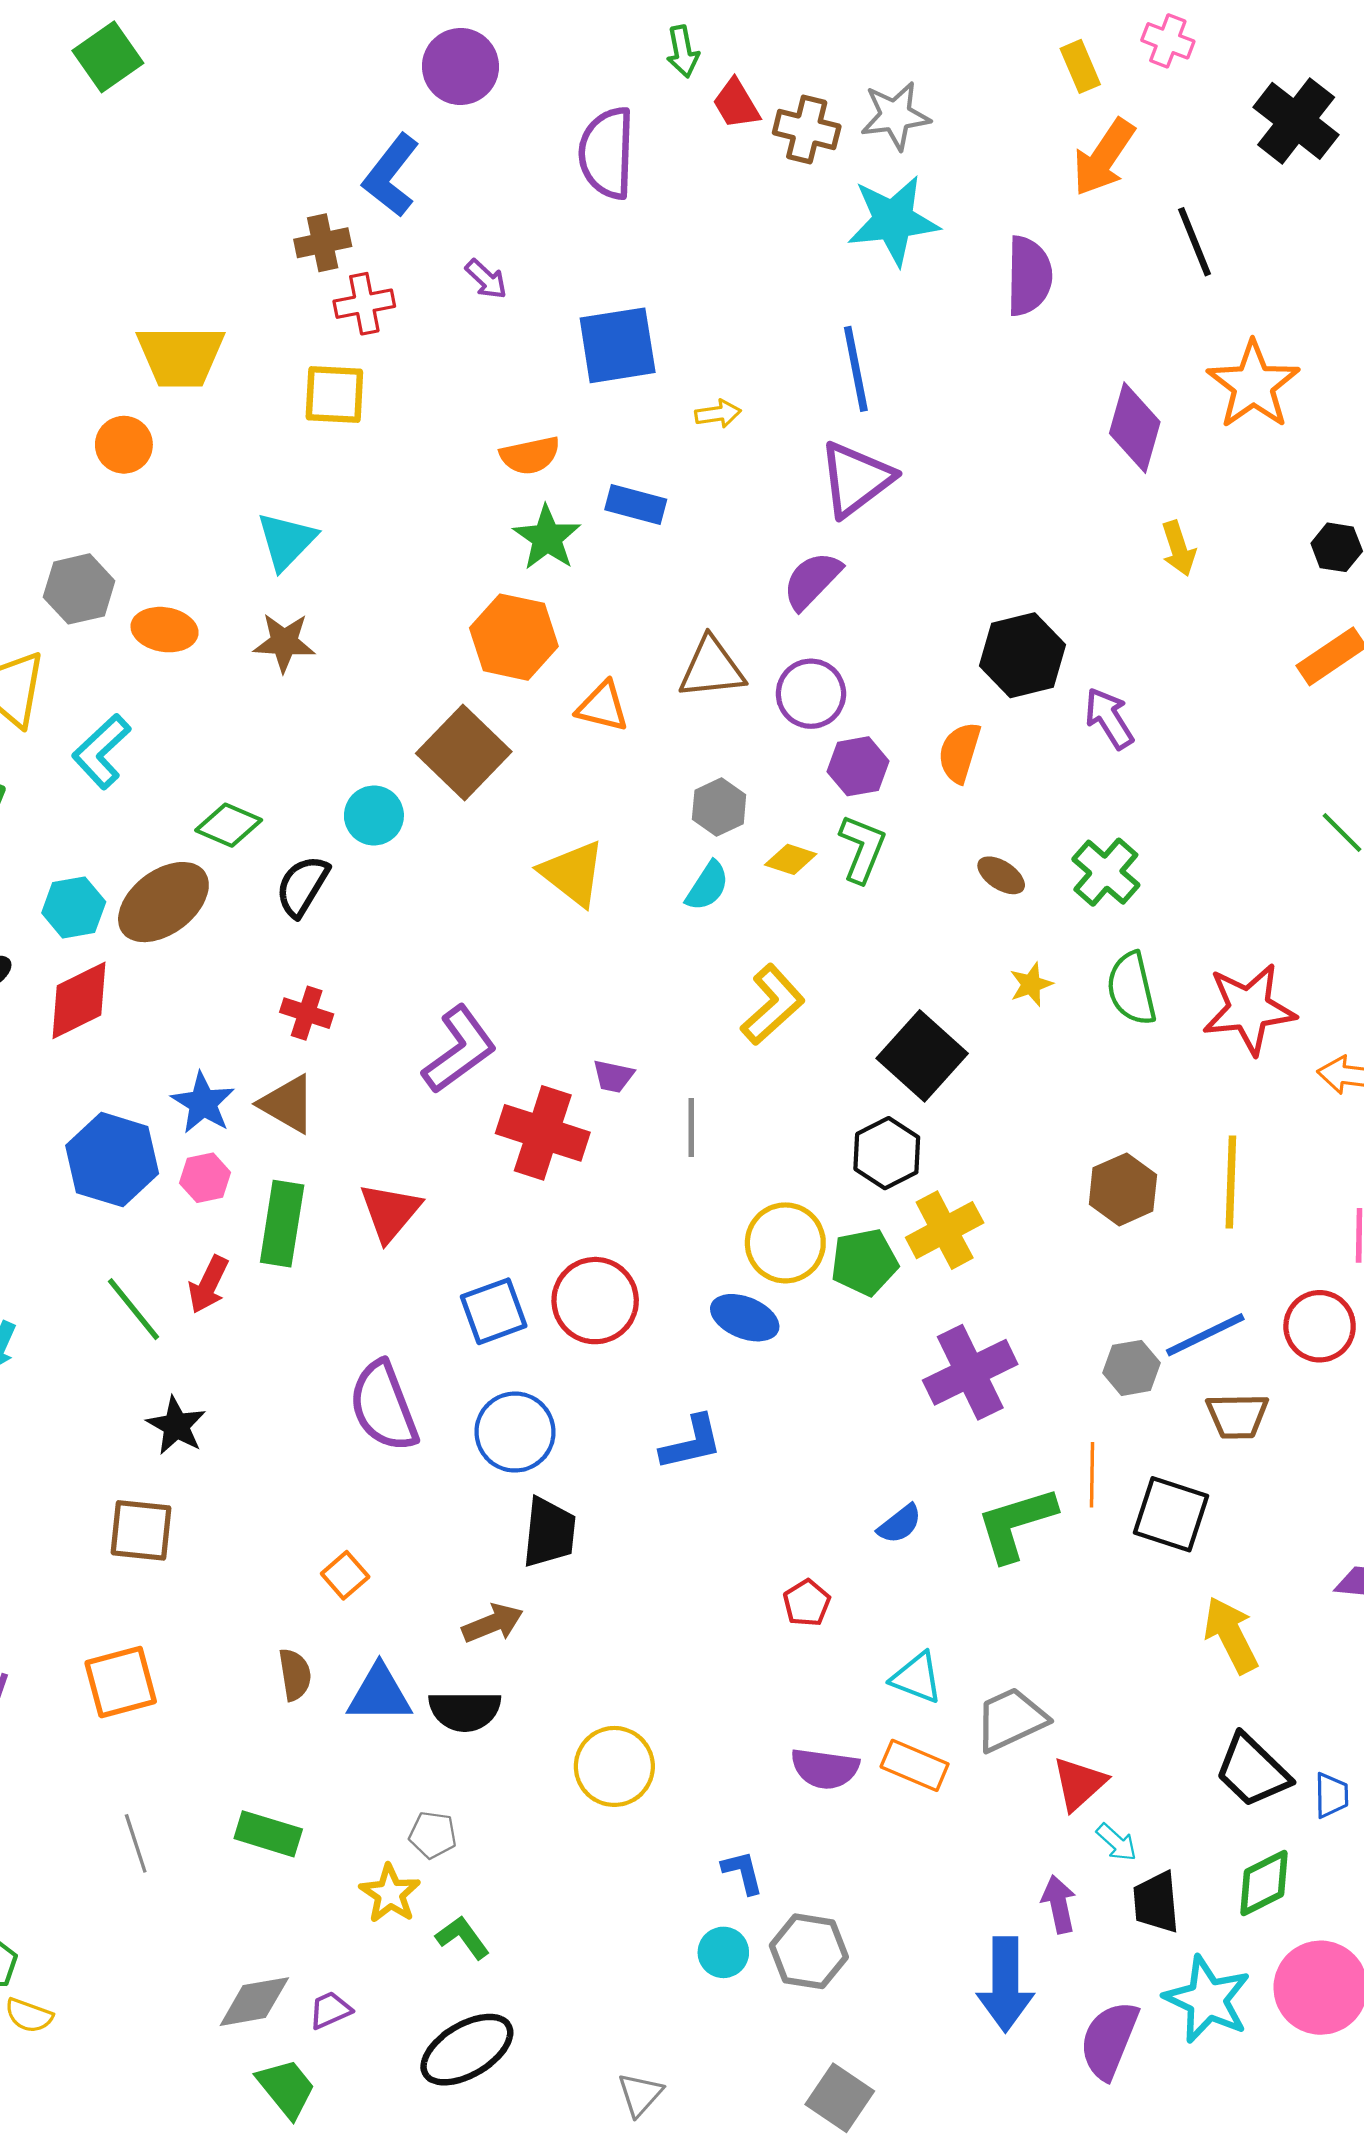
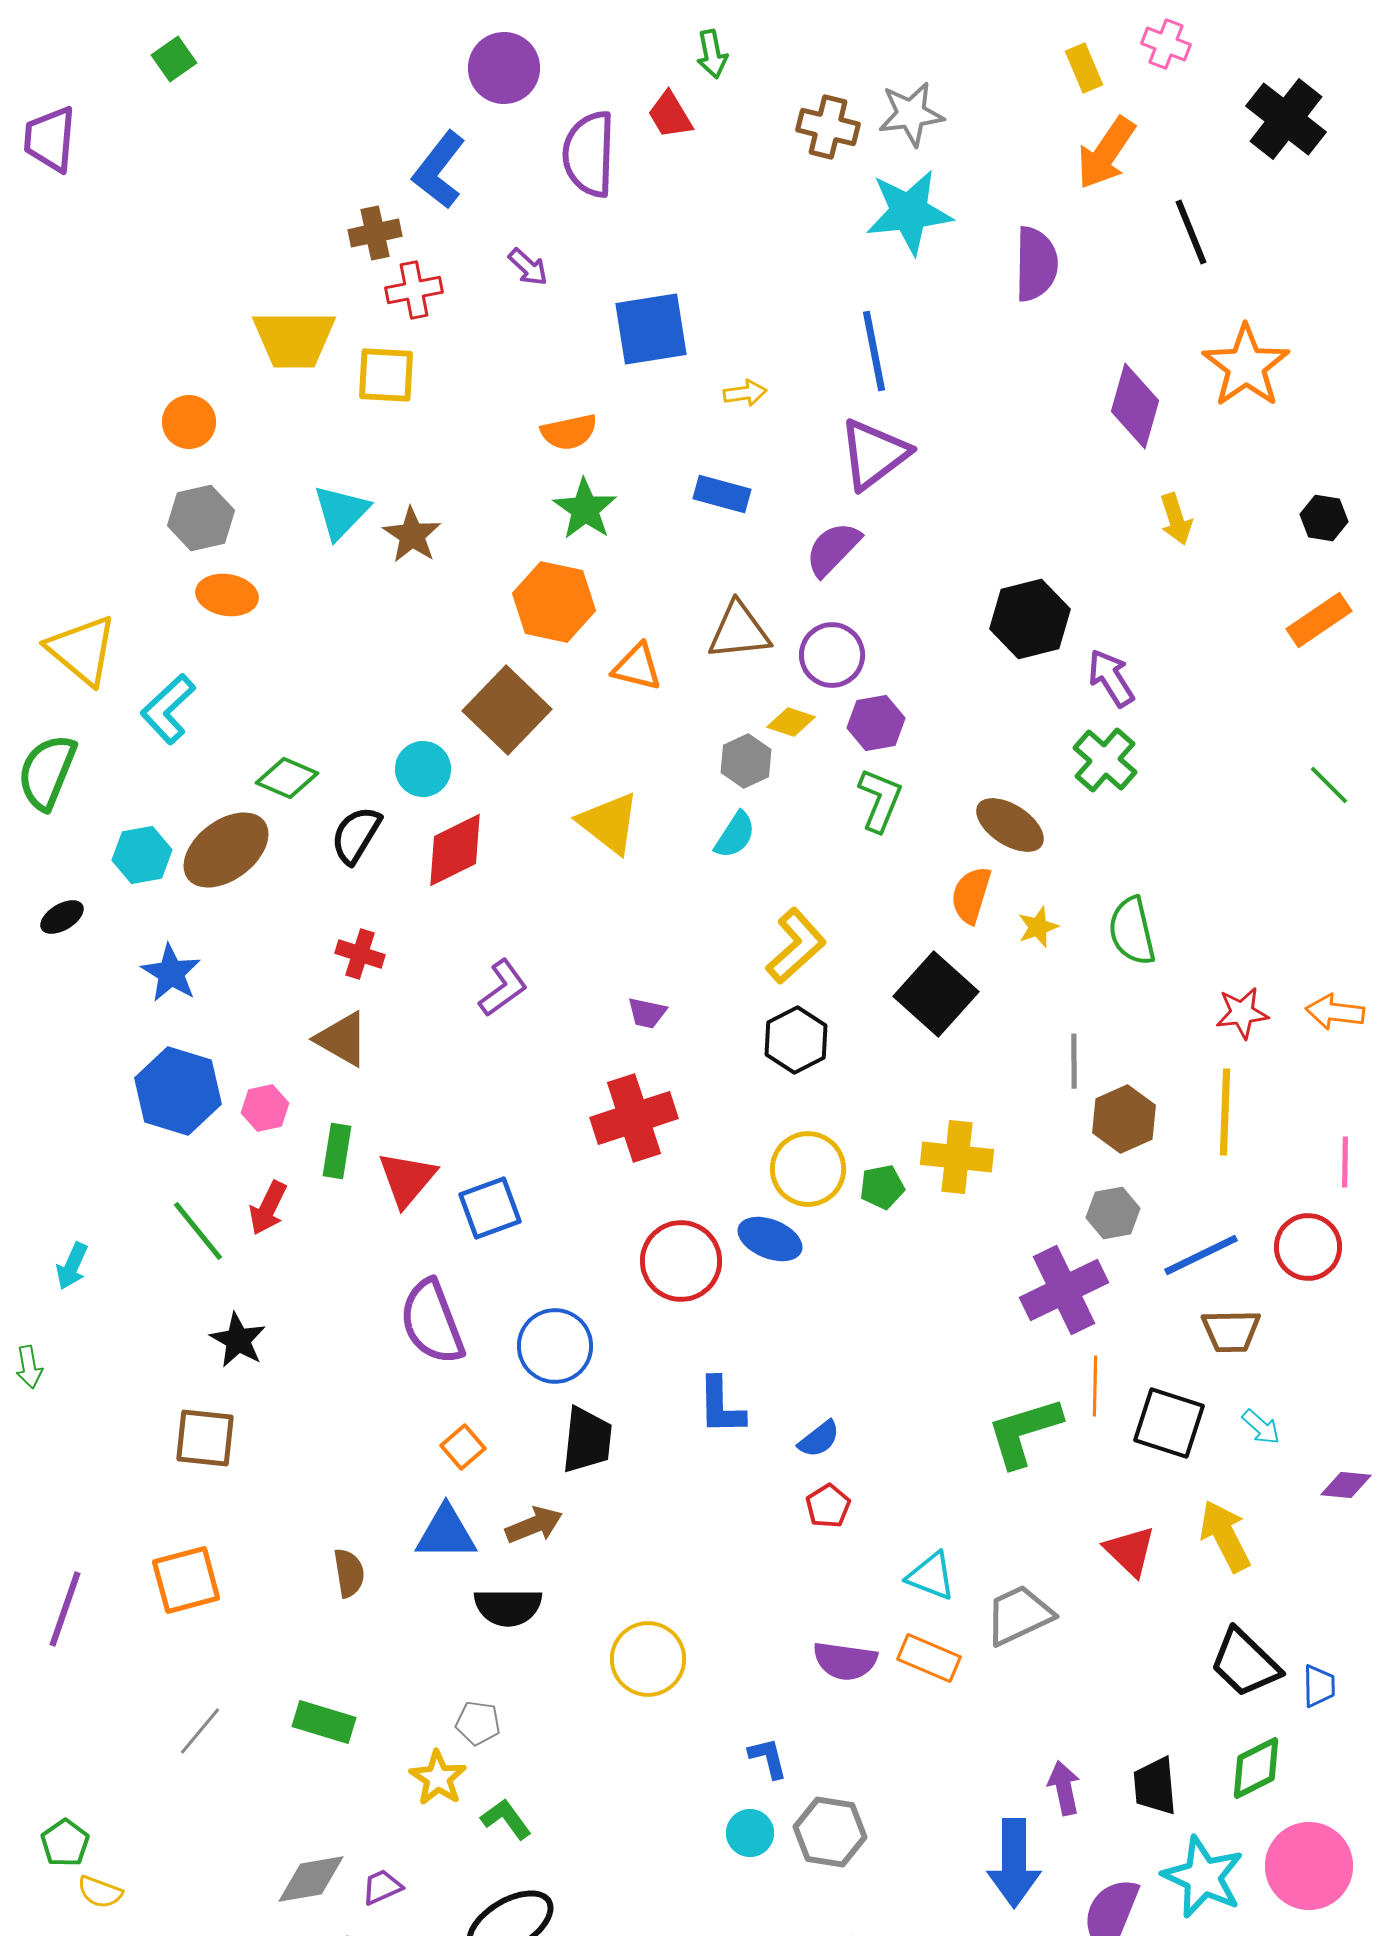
green square: (108, 57) -> (174, 59), size x0.7
red trapezoid: (736, 104) -> (670, 115), moved
purple semicircle: (607, 153) -> (589, 154), moved
yellow trapezoid: (181, 356) -> (294, 339), moved
blue rectangle: (636, 505) -> (722, 494), moved
gray hexagon: (79, 589) -> (201, 518), moved
brown star: (284, 642) -> (412, 535), moved, turned 30
orange semicircle: (959, 752) -> (971, 895), moved
yellow diamond: (791, 859) -> (791, 722), moved
green cross: (1106, 872) -> (1105, 760), moved
brown ellipse: (1001, 875) -> (1010, 825), size x1.5
red diamond: (79, 1000) -> (455, 850), moved
red star: (1249, 1009) -> (1242, 1013), moved, size x0.6
purple L-shape: (459, 1050) -> (503, 988), size x0.7
blue star: (203, 1103) -> (171, 973), moved
gray line: (691, 1128) -> (1074, 1061), moved
red cross: (543, 1133) -> (634, 1118), moved, turned -36
black hexagon: (887, 1153) -> (796, 1040), moved
red triangle: (390, 1212) -> (407, 1179), moved
green rectangle: (282, 1224) -> (337, 1151), size x0.7
yellow cross: (945, 1230) -> (957, 1157), turned 34
green pentagon: (864, 1262) -> (882, 1187), size x0.7
red circle: (595, 1301) -> (681, 1261), moved
blue square: (494, 1311) -> (490, 1208), moved
gray hexagon: (1132, 1368) -> (1113, 1213), moved
purple cross: (970, 1372) -> (1064, 1290), moved
blue L-shape: (691, 1443) -> (721, 1406), moved, turned 102
blue semicircle: (900, 1524) -> (819, 1439), moved
orange square: (345, 1575) -> (463, 1447), moved
blue triangle: (379, 1694) -> (446, 1533), moved
red triangle: (1079, 1784) -> (1130, 1551), moved, turned -34
cyan arrow: (1117, 1842) -> (1261, 1427), moved
gray line: (136, 1843) -> (200, 1731), turned 58

